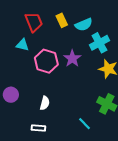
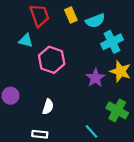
purple star: (72, 58) -> (95, 78), moved

